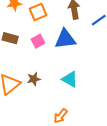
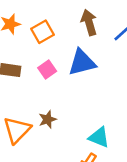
cyan triangle: (70, 79) -> (99, 137), moved

